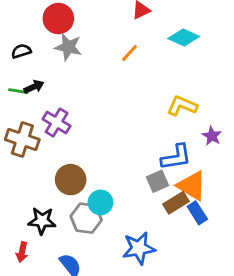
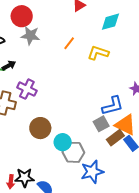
cyan diamond: (184, 37) -> (110, 22), turned -35
orange line: (129, 53) -> (69, 43), moved
yellow L-shape: (182, 106) -> (98, 53), moved
gray hexagon: (86, 218) -> (73, 152), moved
black star: (42, 221) -> (24, 178), moved

